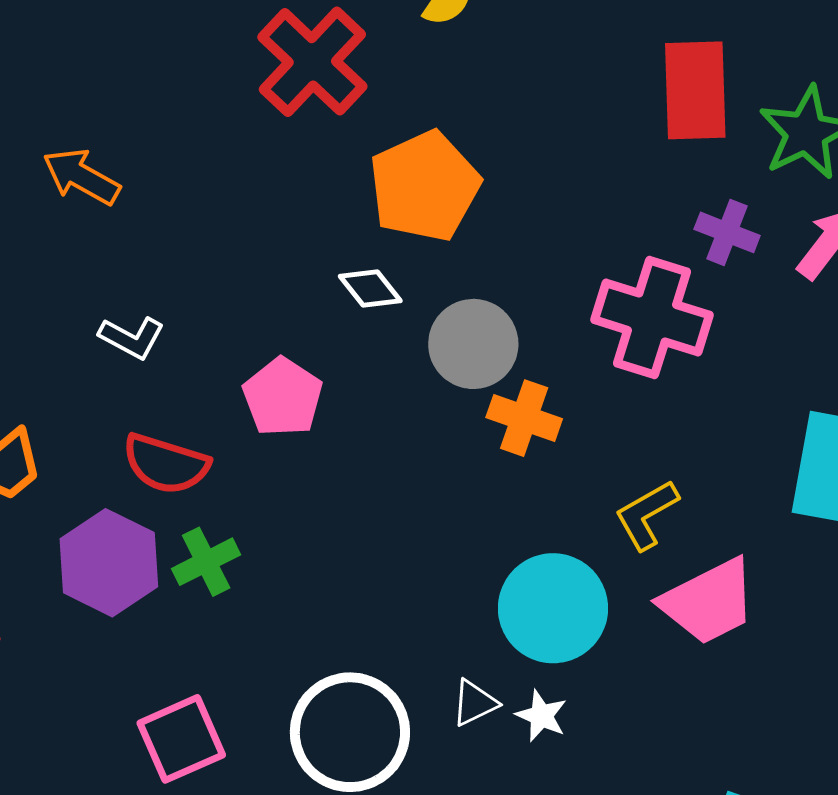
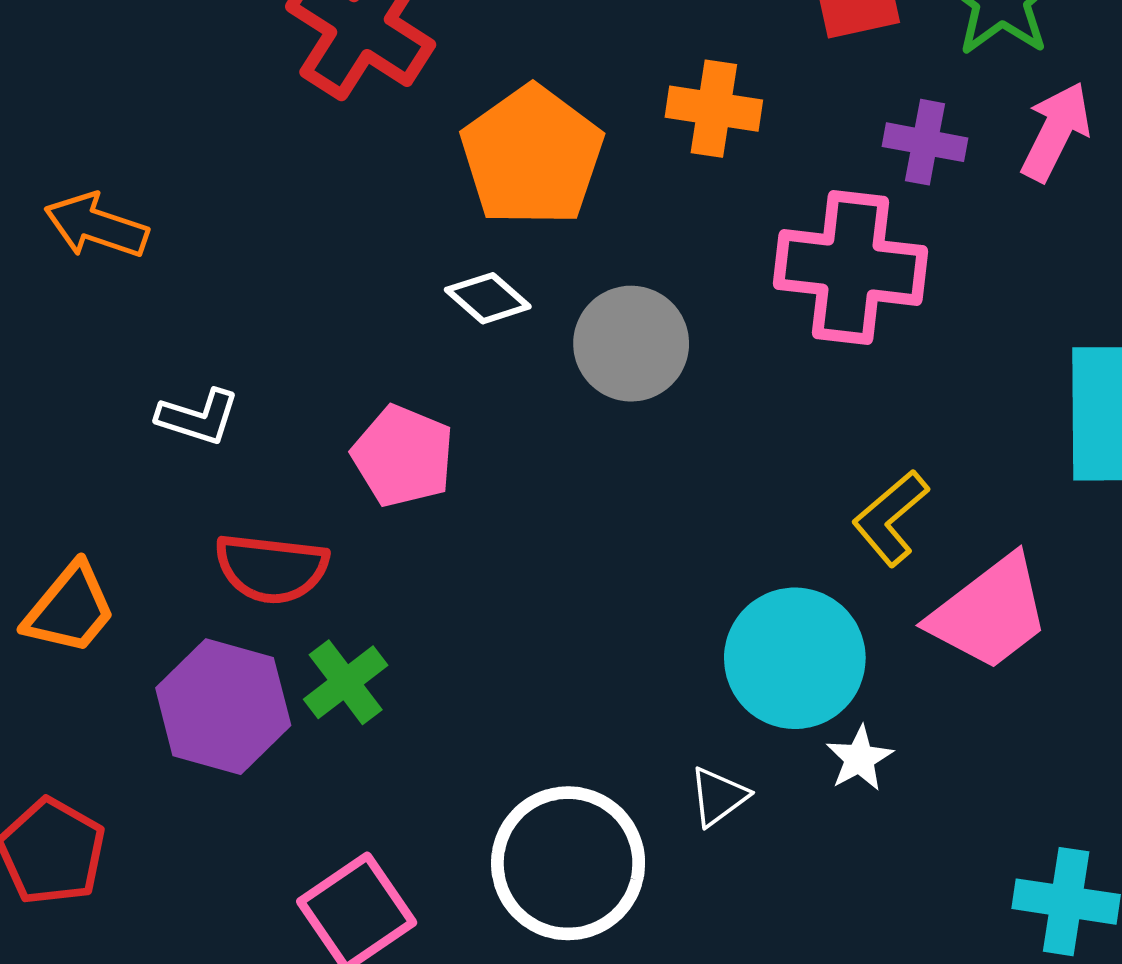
orange cross: (524, 418) -> (714, 109), moved
white star: (541, 716) -> (859, 758), moved, turned 30

